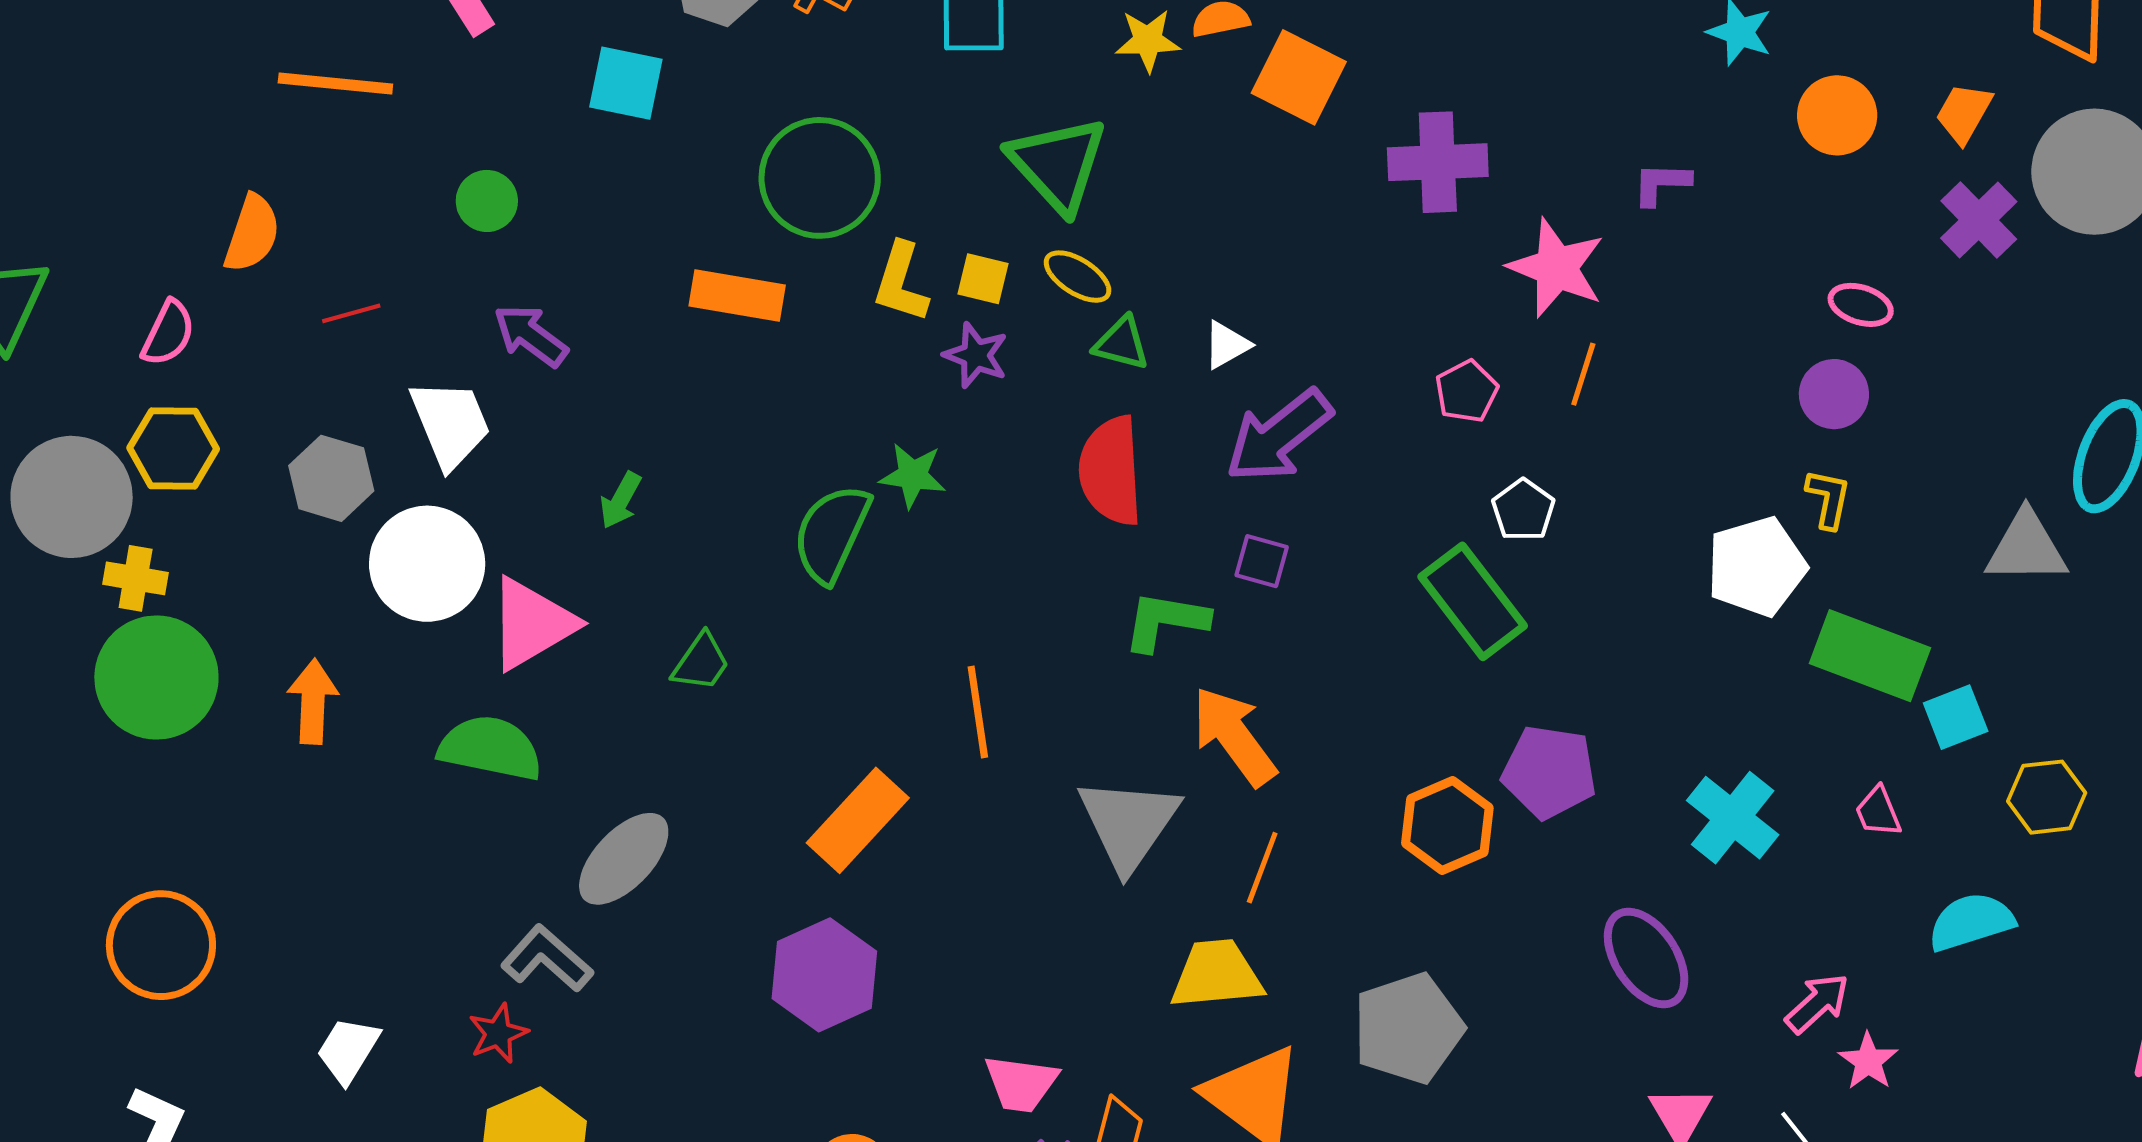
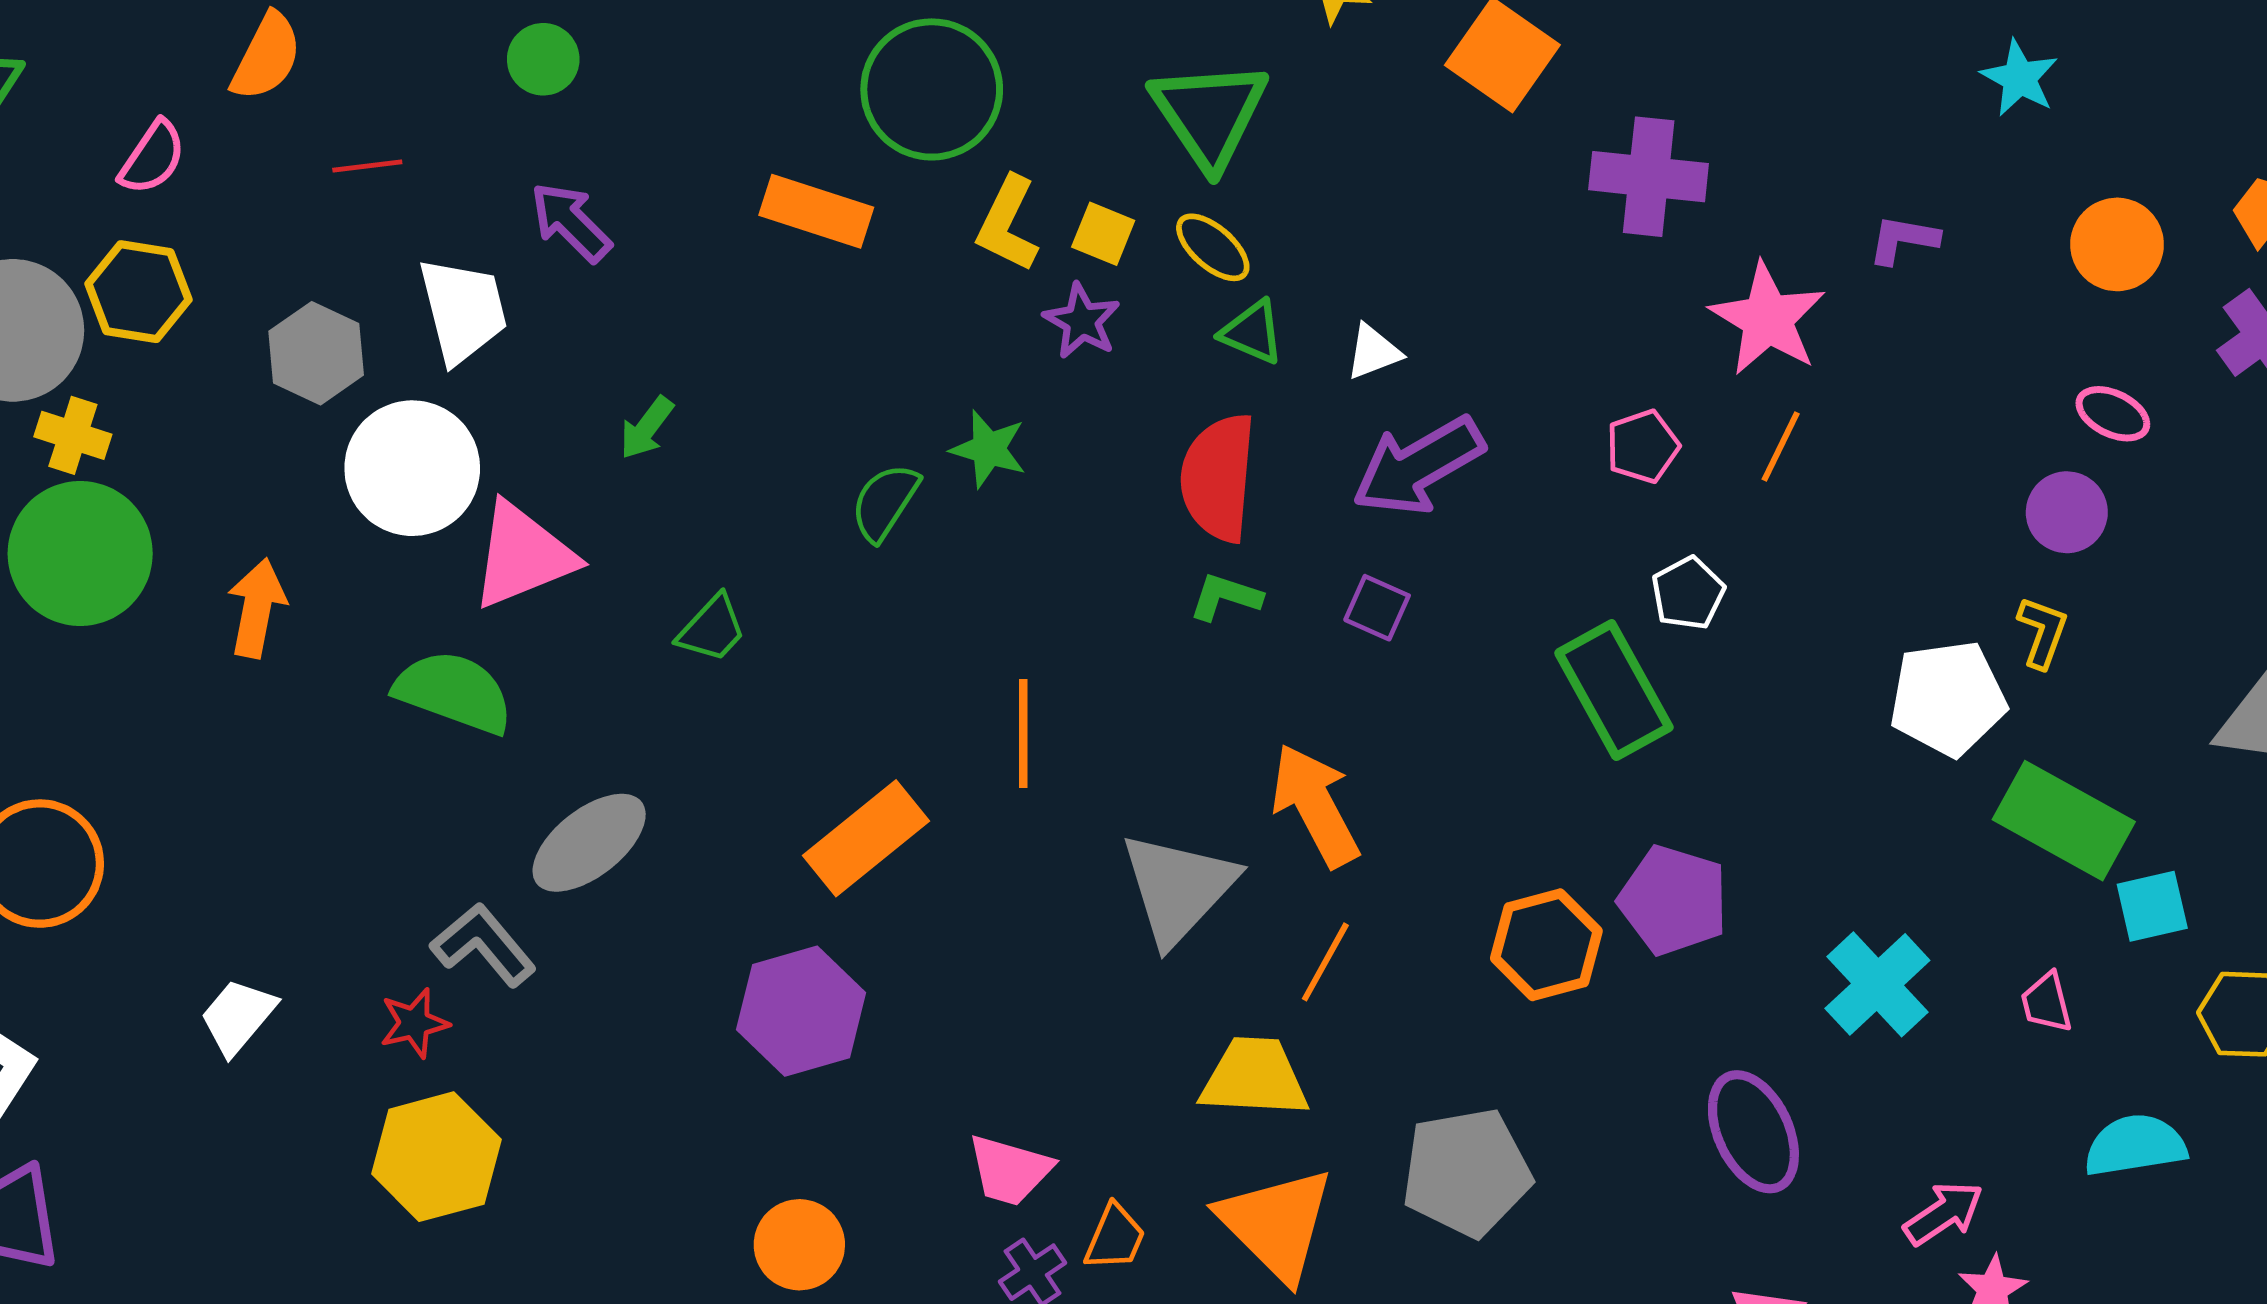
orange circle: (1837, 115) -> (2117, 244), moved
green semicircle: (832, 533) -> (885, 502), size x0.7
green L-shape: (1166, 621) -> (1225, 597), moved, size x0.7

